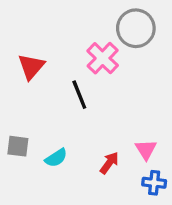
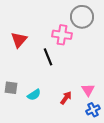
pink cross: (103, 58) -> (62, 35), turned -36
blue cross: (154, 183) -> (93, 110), turned -32

